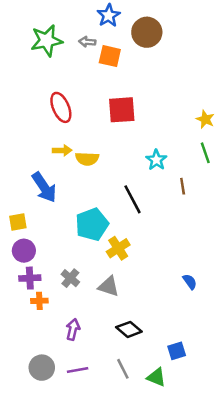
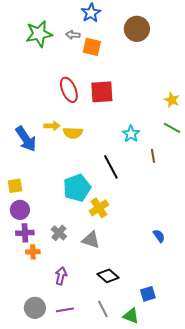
brown circle: (147, 32) -> (137, 29), moved
red ellipse: (61, 107) -> (69, 90), moved
green line: (205, 153) -> (172, 128), turned -42
blue arrow: (44, 187) -> (26, 139), moved

